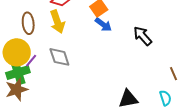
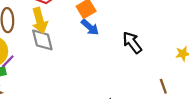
gray diamond: (59, 57) -> (42, 40), moved

